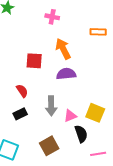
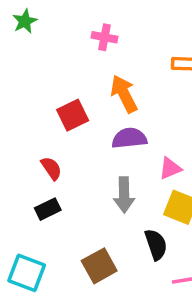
red square: (34, 61) -> (73, 115), turned -30
gray arrow: (51, 106) -> (124, 195), moved
pink triangle: (70, 116) -> (170, 168), moved

